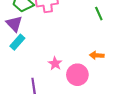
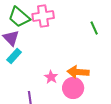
orange arrow: (97, 55) -> (78, 72), moved, size x1.5

